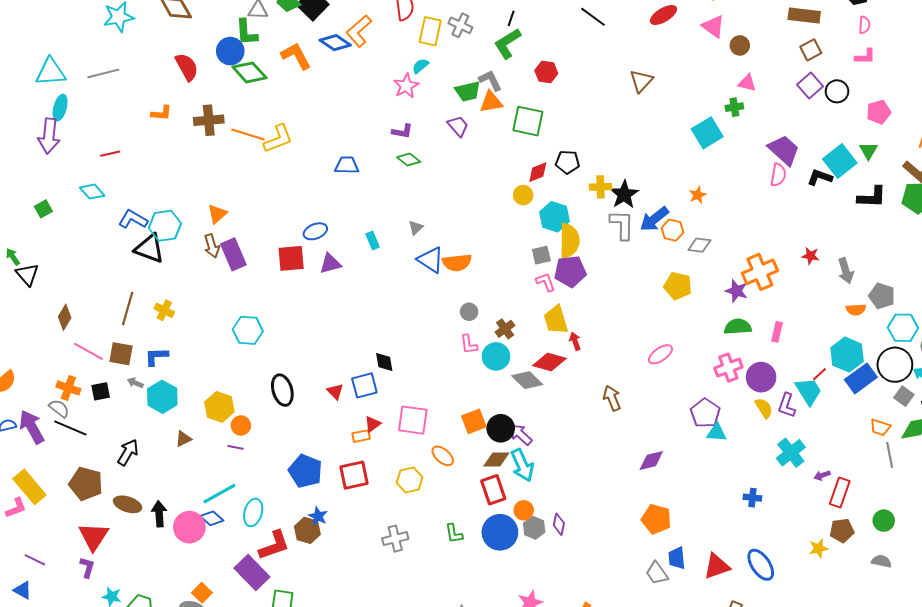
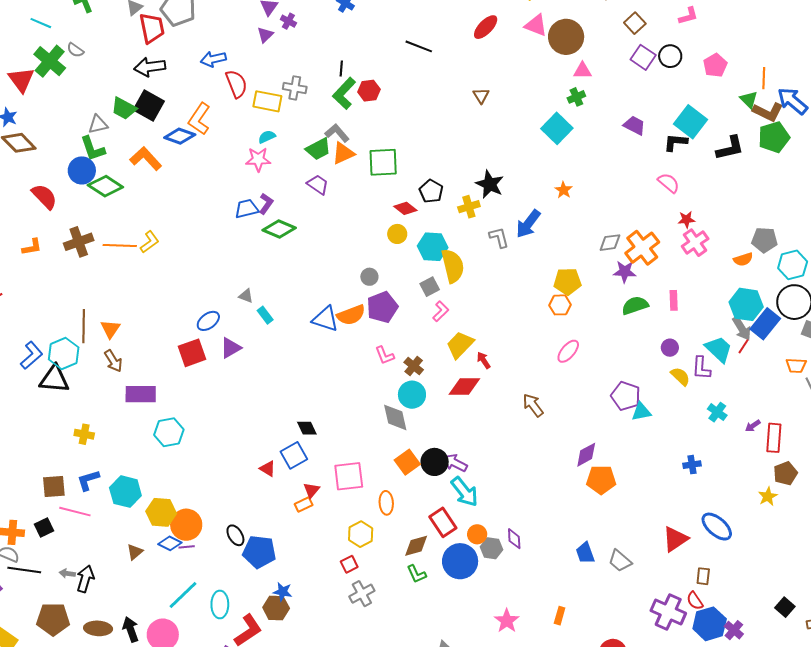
yellow rectangle: (430, 31) -> (267, 101), turned -76
brown circle: (740, 45) -> (566, 37), size x1.8
cyan semicircle: (420, 66) -> (267, 137), turned 30
red hexagon: (546, 72) -> (369, 91), moved
brown triangle: (641, 81) -> (481, 96), size x0.7
pink star: (406, 86) -> (258, 159), turned -30
purple L-shape: (402, 131) -> (266, 204), turned -50
yellow L-shape: (278, 139) -> (150, 242), size x0.7
purple trapezoid: (784, 150) -> (634, 125), size x0.7
green triangle: (868, 151) -> (749, 100), moved
green diamond: (409, 160) -> (279, 229), size x1.4
black pentagon: (567, 162) -> (431, 191), turned -30
blue trapezoid: (347, 165) -> (247, 209), moved
red diamond: (538, 172) -> (405, 208), turned 75
pink semicircle: (778, 175) -> (669, 183), moved, turned -45
black star: (624, 194) -> (490, 184), moved
blue L-shape: (133, 219) -> (32, 355), turned 124
gray L-shape: (622, 225) -> (499, 237), size x0.7
gray triangle: (416, 228) -> (246, 296), moved, turned -42
orange hexagon: (672, 230) -> (560, 305), moved
gray diamond: (699, 245) -> (610, 243), moved
purple rectangle: (233, 254) -> (141, 394), moved, turned -52
purple pentagon: (570, 271) -> (382, 307), moved
gray arrow: (846, 271) -> (742, 328), moved
pink L-shape: (546, 282) -> (441, 311), turned 80
brown line: (128, 309) -> (84, 326), moved
gray circle: (469, 312) -> (369, 277), moved
yellow trapezoid: (556, 320) -> (460, 345), turned 76
pink L-shape: (469, 344) -> (385, 355), moved
pink line: (89, 351) -> (75, 512), moved
pink cross: (728, 368) -> (695, 243), moved
red line: (820, 374) -> (744, 346), moved
purple circle: (761, 377) -> (670, 348), size x0.6
gray diamond: (527, 380) -> (395, 417), moved, turned 48
gray arrow: (135, 383) -> (67, 573), moved
black ellipse: (282, 390) -> (235, 535), moved, size x0.7
cyan hexagon: (162, 397) -> (125, 492), moved
orange circle: (241, 425) -> (186, 525), size x1.6
cyan cross: (791, 453) -> (717, 412), size x0.7
orange ellipse: (443, 456) -> (386, 503), turned 60
brown diamond: (496, 459) -> (416, 546), moved
red square: (354, 475) -> (349, 564), moved, size x0.6
blue diamond: (212, 518) -> (170, 543), moved
orange pentagon: (656, 519) -> (601, 480), moved
blue trapezoid: (677, 558) -> (585, 553), moved

